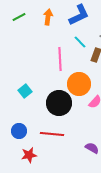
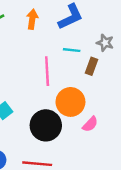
cyan line: (80, 42) -> (72, 50), turned -40

